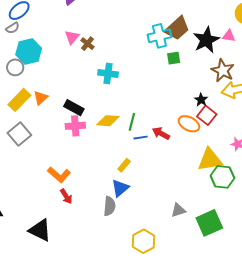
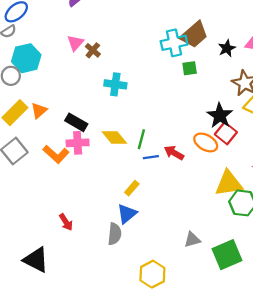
black star: (206, 40) -> (227, 48), size x0.6
black star: (201, 100) -> (220, 116), size x1.6
yellow diamond: (108, 121) -> (114, 138), turned 45
orange L-shape: (59, 175) -> (56, 154), moved

